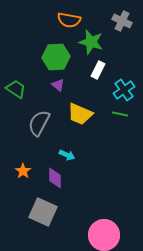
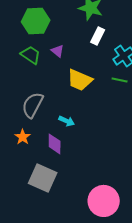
green hexagon: (56, 57) -> (36, 21), moved
green trapezoid: (16, 89) -> (31, 55), moved
gray semicircle: (39, 123) -> (33, 105), moved

